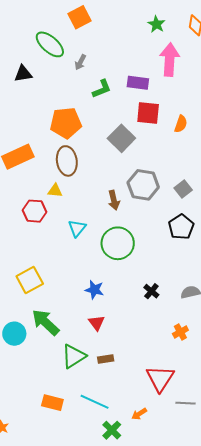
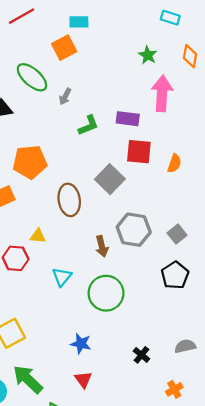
orange pentagon: (66, 123) -> (30, 162), moved
brown ellipse: (67, 161) -> (69, 200), moved
black cross: (151, 291) -> (141, 355), moved

